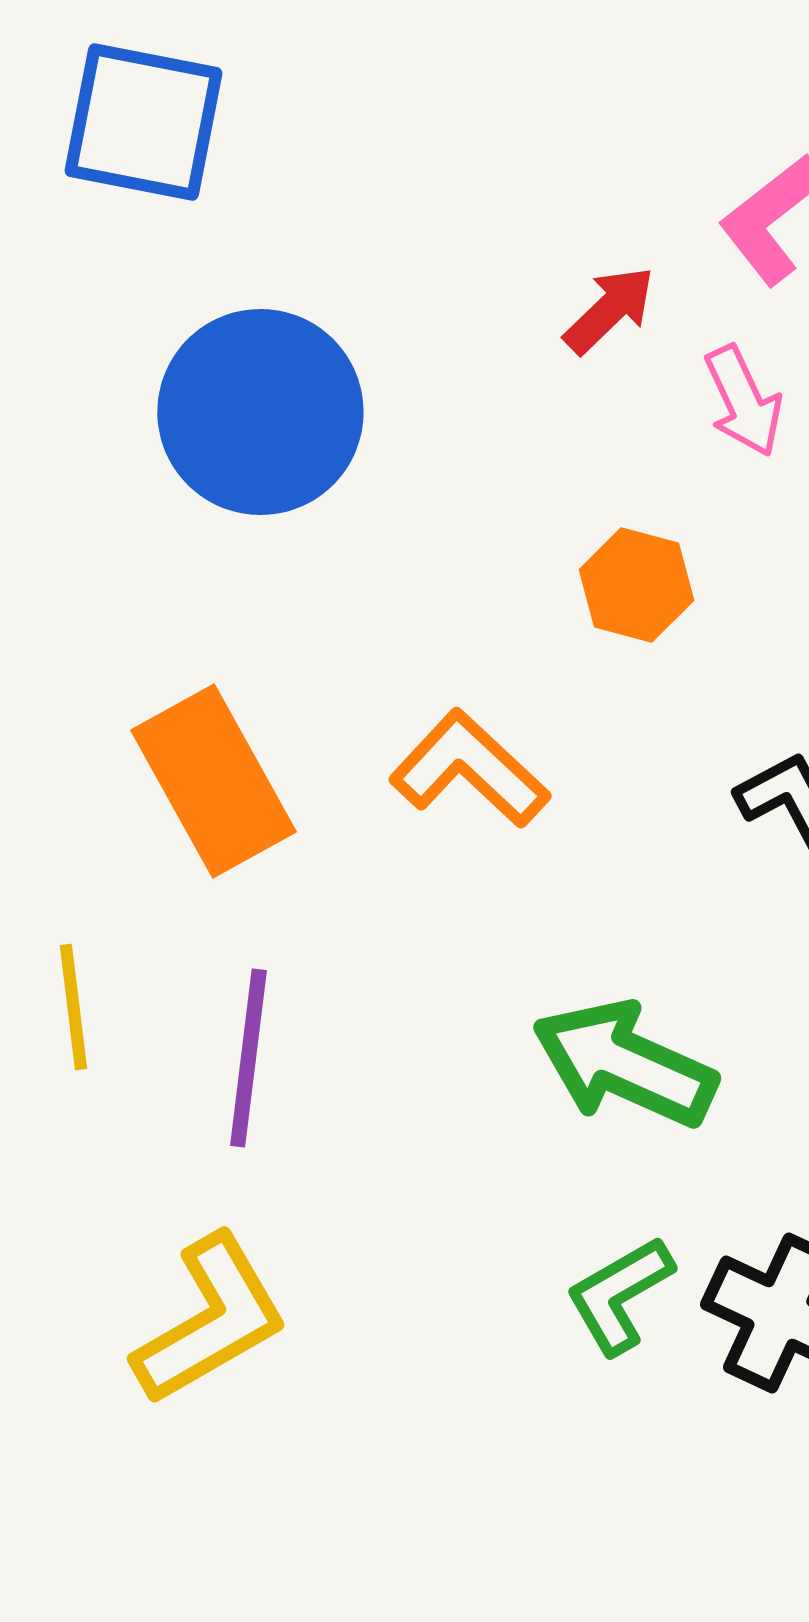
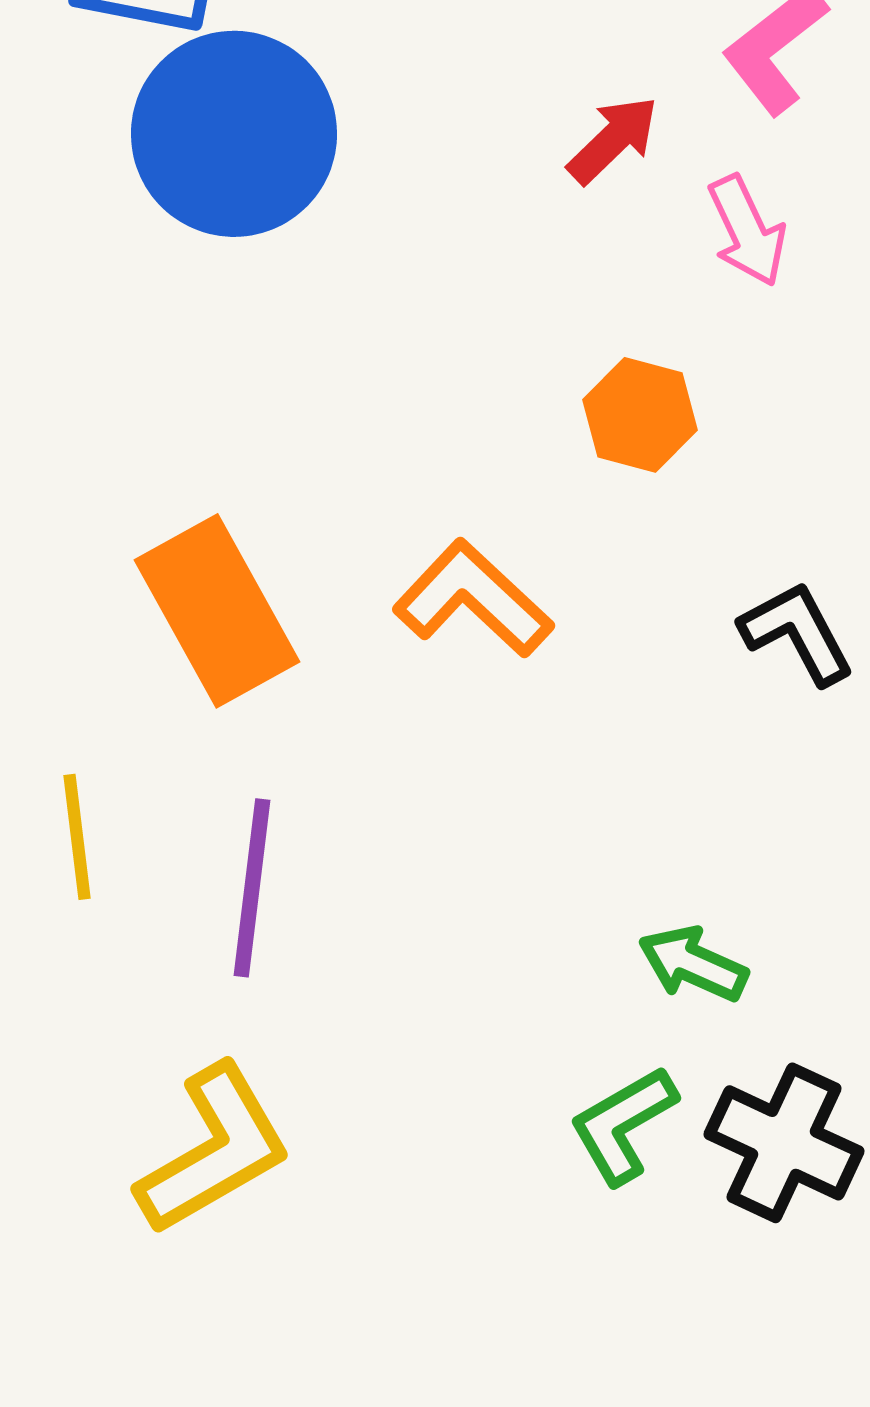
blue circle: (260, 412) -> (234, 134), moved
green arrow: (624, 1064) -> (693, 964), moved, size x0.6

